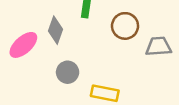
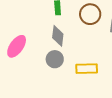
gray diamond: (55, 30) -> (58, 36), moved

